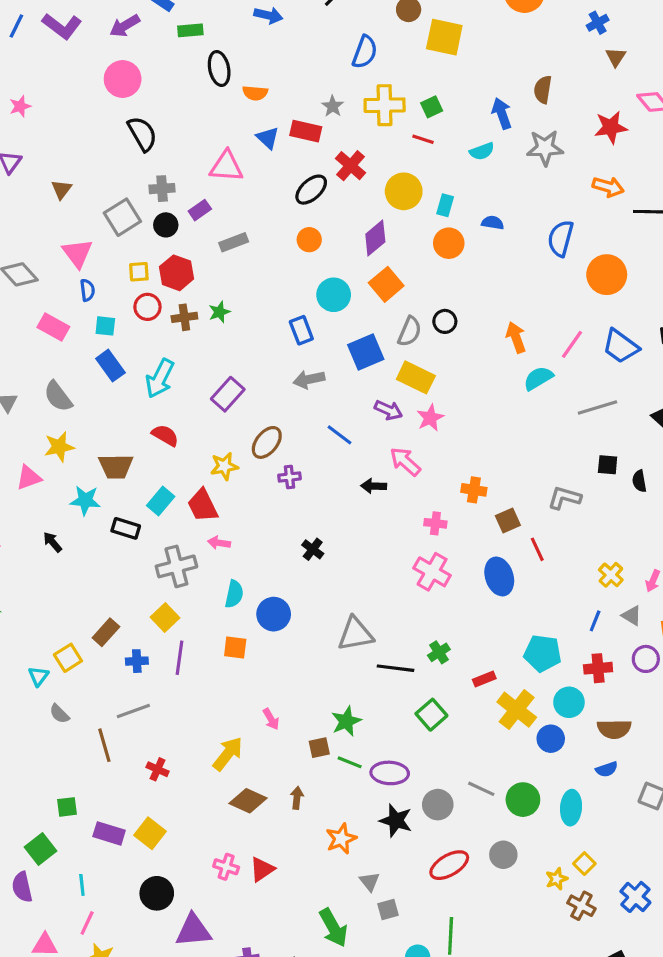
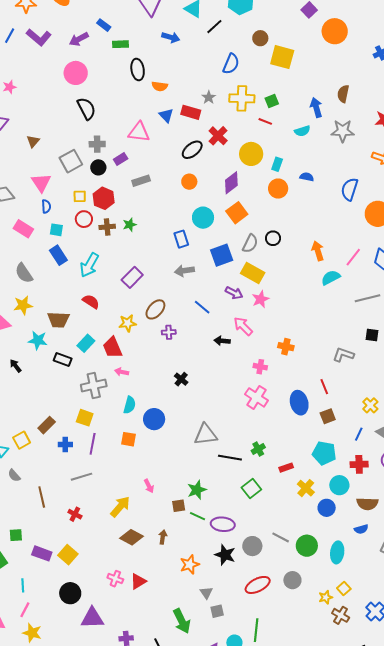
brown square: (508, 521) -> (328, 416), moved
yellow square: (165, 617) -> (85, 418), turned -30
yellow cross: (517, 710) -> (306, 488), size x0.7
gray line: (133, 711) -> (82, 477), moved

